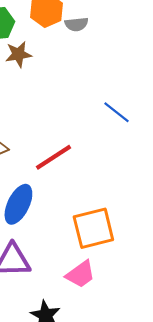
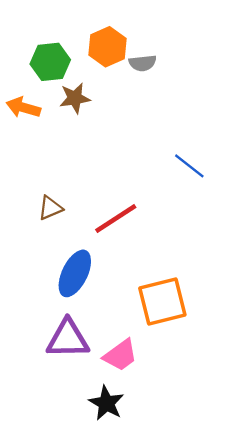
pink trapezoid: (80, 274) -> (120, 355), moved

